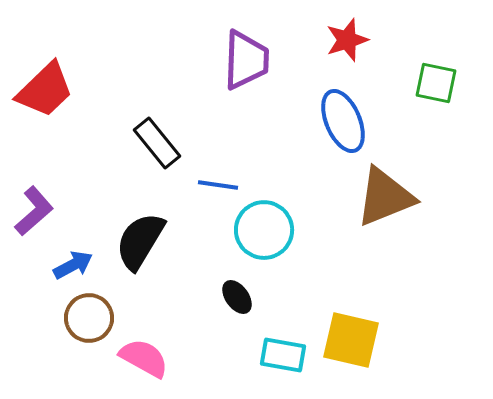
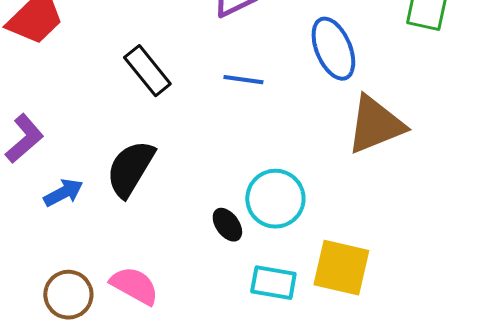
blue line: (218, 185) -> (243, 80), moved
cyan circle: (264, 230) -> (275, 199), moved
brown circle: (89, 318) -> (68, 295), moved

